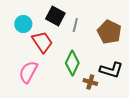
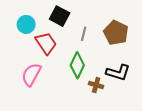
gray line: (75, 25) -> (84, 34), moved

